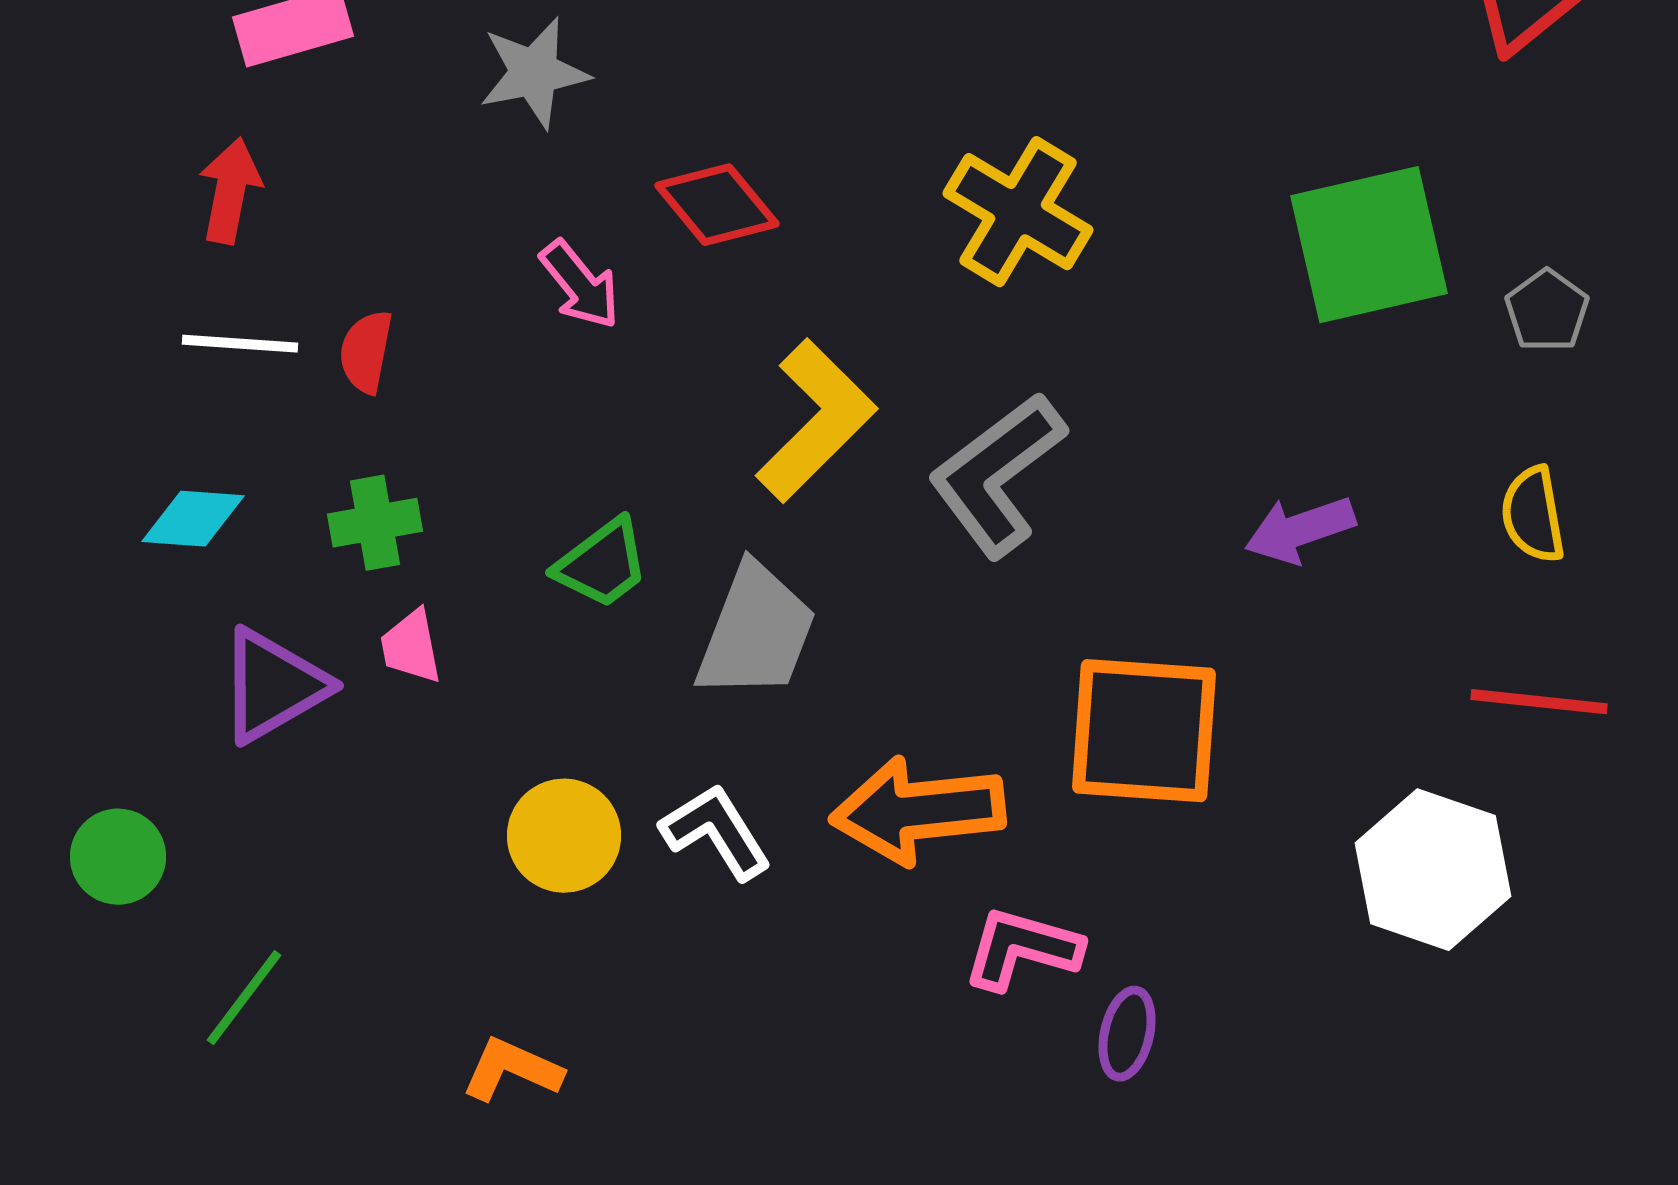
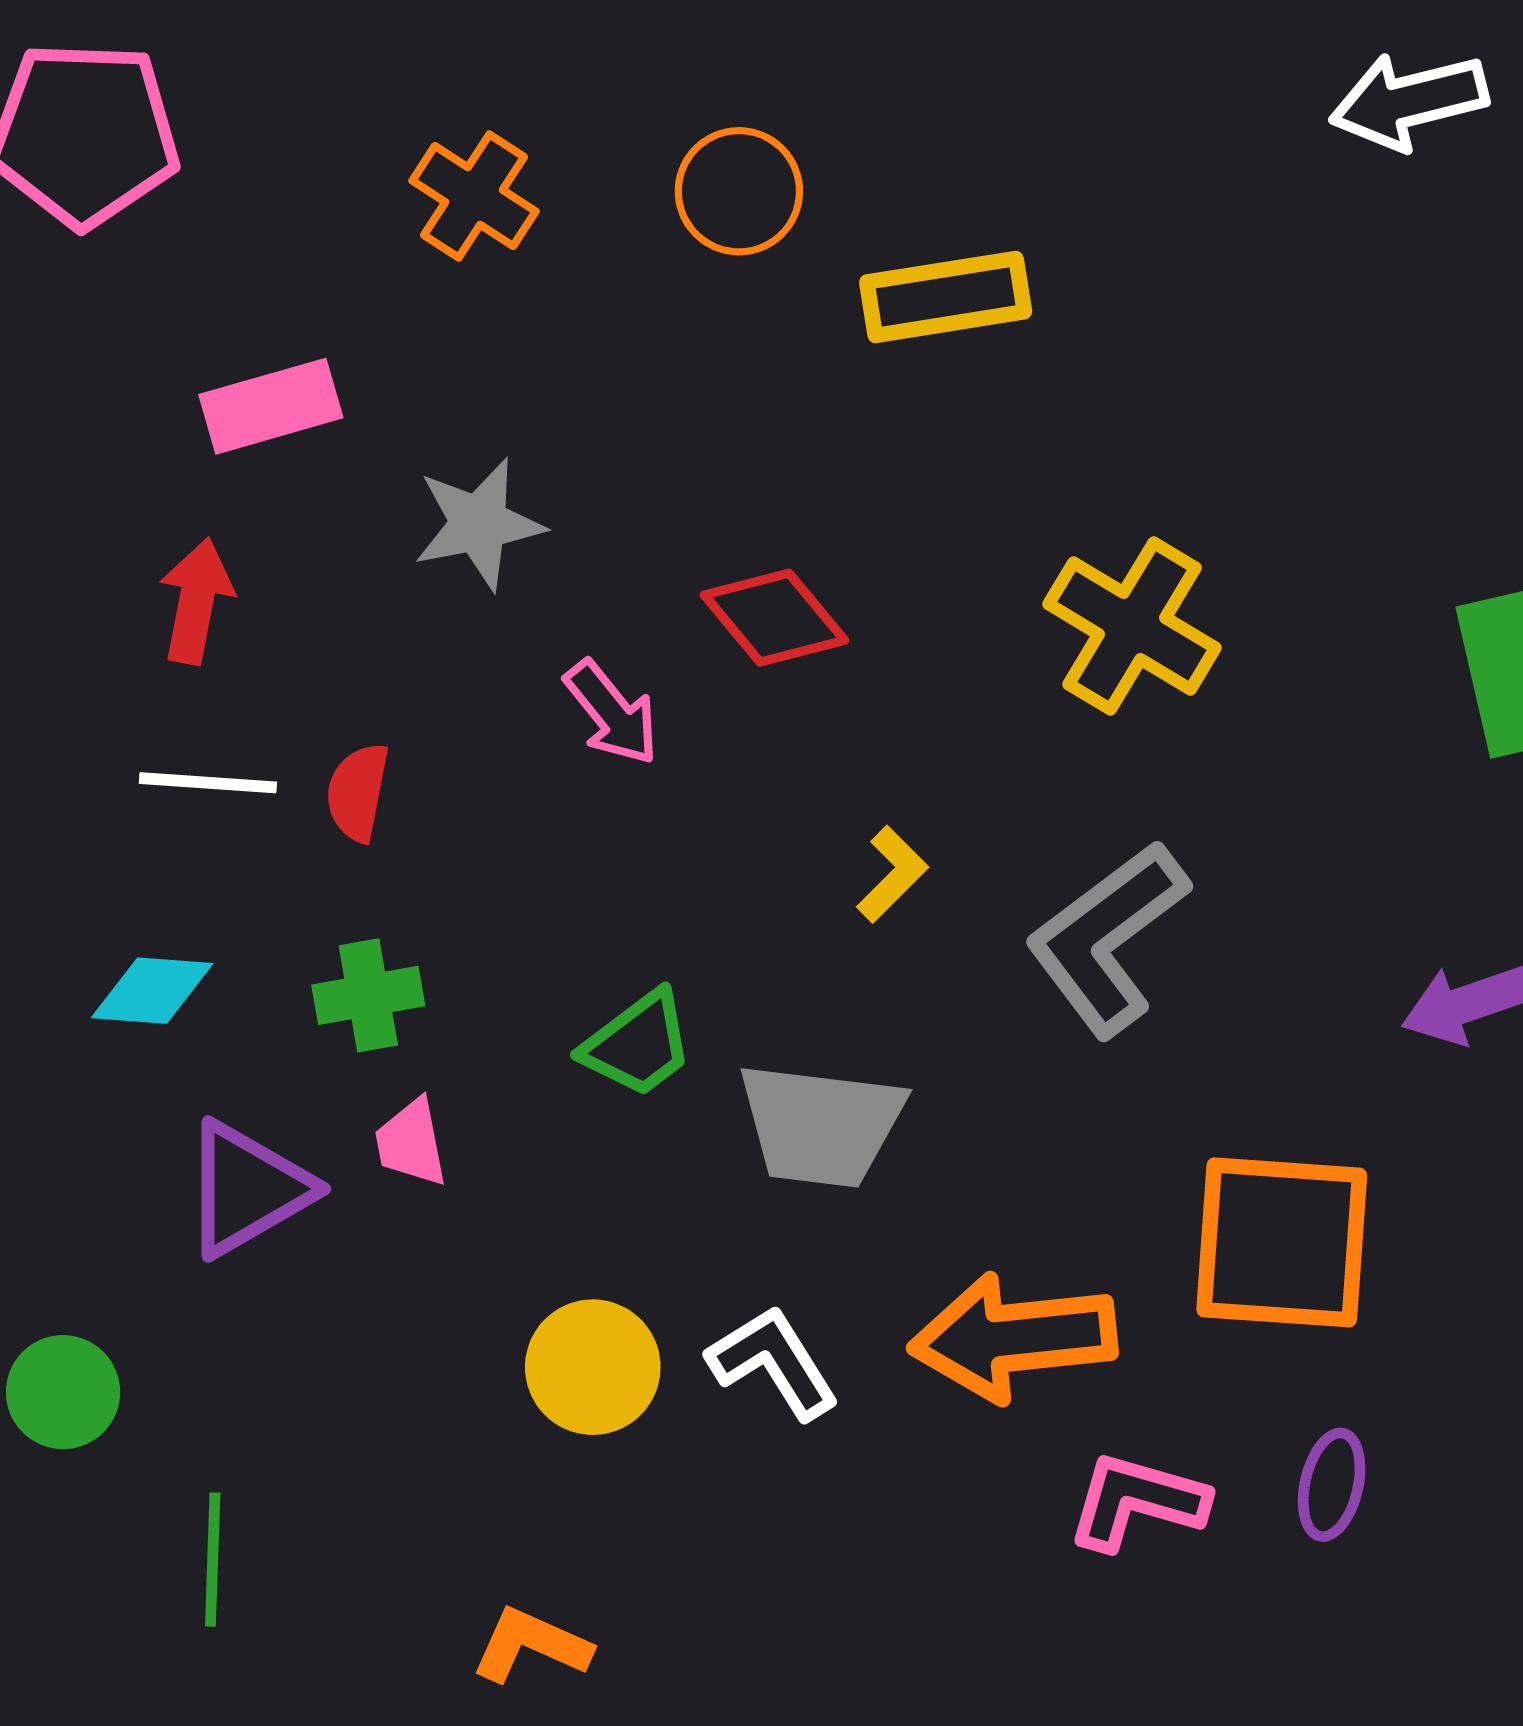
gray star: (534, 73) -> (479, 524), moved
yellow L-shape: (816, 421) -> (892, 874), size x0.5
gray trapezoid: (756, 632) -> (821, 1125), turned 76
green line: (244, 998) -> (213, 1560), turned -35
purple ellipse: (1127, 1034) -> (1332, 1485), moved

